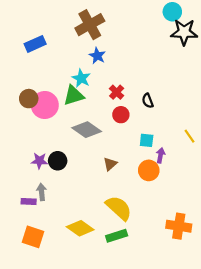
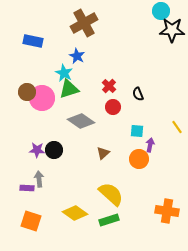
blue rectangle: (35, 44) -> (33, 41), turned 36
blue star: (97, 56) -> (77, 56), moved
cyan star: (81, 78) -> (64, 73), moved

